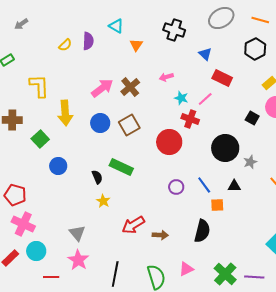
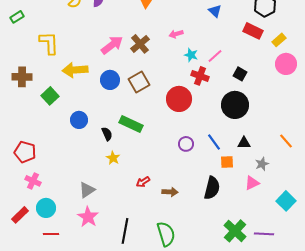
red rectangle: (222, 78) -> (253, 31), moved
yellow arrow: (65, 113) -> (75, 70), turned 90
black square: (252, 118) -> (240, 74), moved
gray star: (250, 162) -> (262, 164), moved
blue circle: (58, 166) -> (79, 120), moved
pink cross: (23, 224) -> (33, 181), size x0.7
red arrow: (133, 225) -> (143, 182), size x0.6
gray triangle: (77, 233) -> (87, 190), turned 36
pink triangle: (186, 269) -> (252, 183), moved
red line: (51, 277) -> (51, 234), moved

